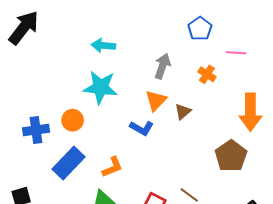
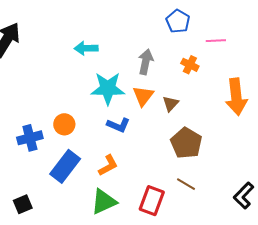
cyan star: (100, 87) -> (108, 88), moved
blue L-shape: (142, 128) -> (118, 125), moved
brown pentagon: (231, 156) -> (186, 143), moved

